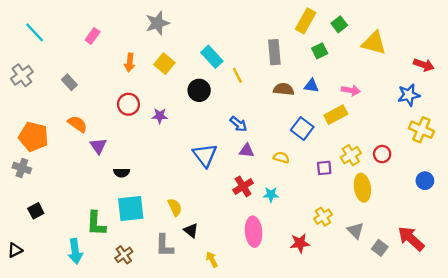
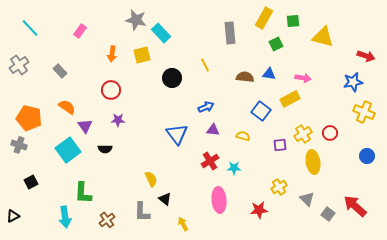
gray star: (157, 23) -> (136, 20), turned 30
green square: (339, 24) -> (293, 21), turned 32
gray rectangle: (274, 52) -> (230, 33), moved
cyan rectangle: (212, 57) -> (161, 33), moved
yellow square: (164, 64) -> (142, 55), turned 36
purple star: (160, 116) -> (118, 120), moved
blue arrow: (238, 124) -> (206, 107), turned -63
cyan square: (131, 208) -> (68, 150), moved, turned -30

